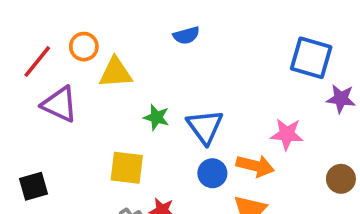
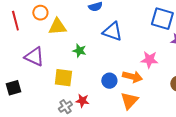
red line: (37, 61) -> (15, 21), turned -54
purple triangle: (60, 104) -> (34, 57), moved
blue triangle: (205, 127) -> (112, 32), moved, turned -35

